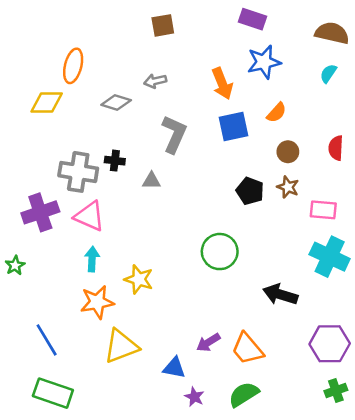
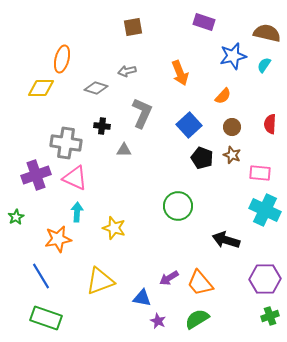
blue star: (264, 62) -> (233, 56), moved
blue square: (234, 126) -> (189, 125), moved, turned -30
black cross: (115, 161) -> (102, 126), moved
orange star: (97, 302) -> (58, 239), moved

